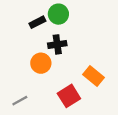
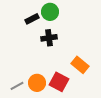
orange circle: (41, 63) -> (37, 83), moved
red square: (69, 96) -> (59, 82), turned -30

